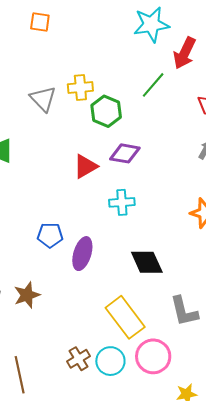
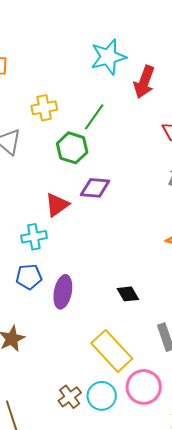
green line: (153, 85) -> (94, 117), moved
yellow cross: (80, 88) -> (44, 108), moved
cyan cross: (122, 202) -> (34, 237), moved
black diamond: (147, 262) -> (128, 294), size x0.7

